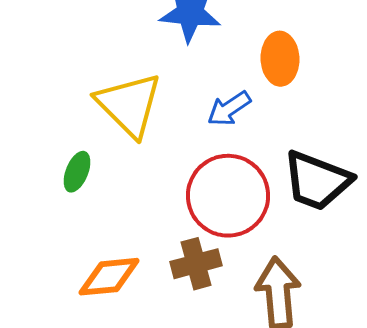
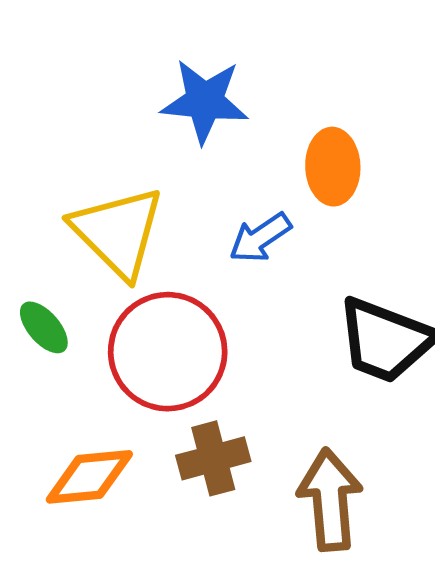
green ellipse: (77, 172) -> (44, 327), turned -63
red circle: (228, 196) -> (168, 352), moved

